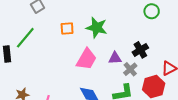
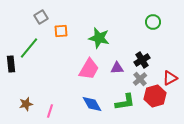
orange square: (67, 29) -> (61, 31), moved
gray cross: (130, 69) -> (140, 79), moved

